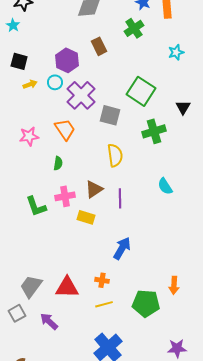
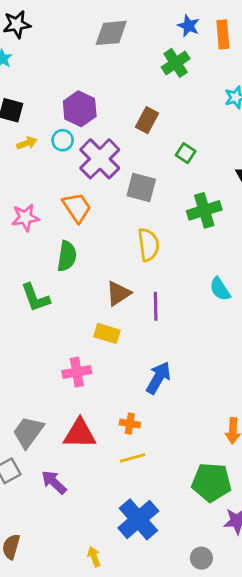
brown rectangle: (99, 46) -> (147, 120), moved, turned 54
green square: (141, 91) -> (186, 153), size x0.5
green semicircle: (58, 163) -> (67, 256), size x1.5
pink cross: (65, 196) -> (77, 372), moved
green L-shape: (36, 206) -> (35, 298), moved
green pentagon: (146, 303) -> (211, 482), moved

